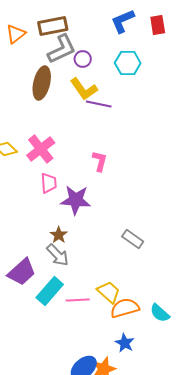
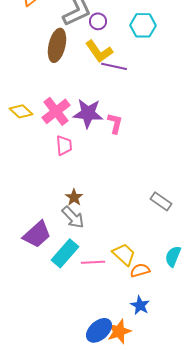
purple star: (76, 200) -> (88, 113), moved
gray rectangle: (133, 239) -> (161, 201), moved
orange semicircle: (125, 308) -> (140, 270), size x0.7
cyan semicircle: (160, 313) -> (173, 256), moved, turned 70

